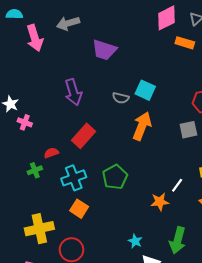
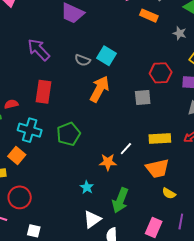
purple arrow: (73, 92) -> (39, 50), turned 145
red rectangle: (84, 136) -> (43, 92), turned -40
cyan cross: (74, 178) -> (30, 130), turned 30
orange square: (79, 209) -> (17, 156), moved
cyan star: (135, 241) -> (87, 187), moved

